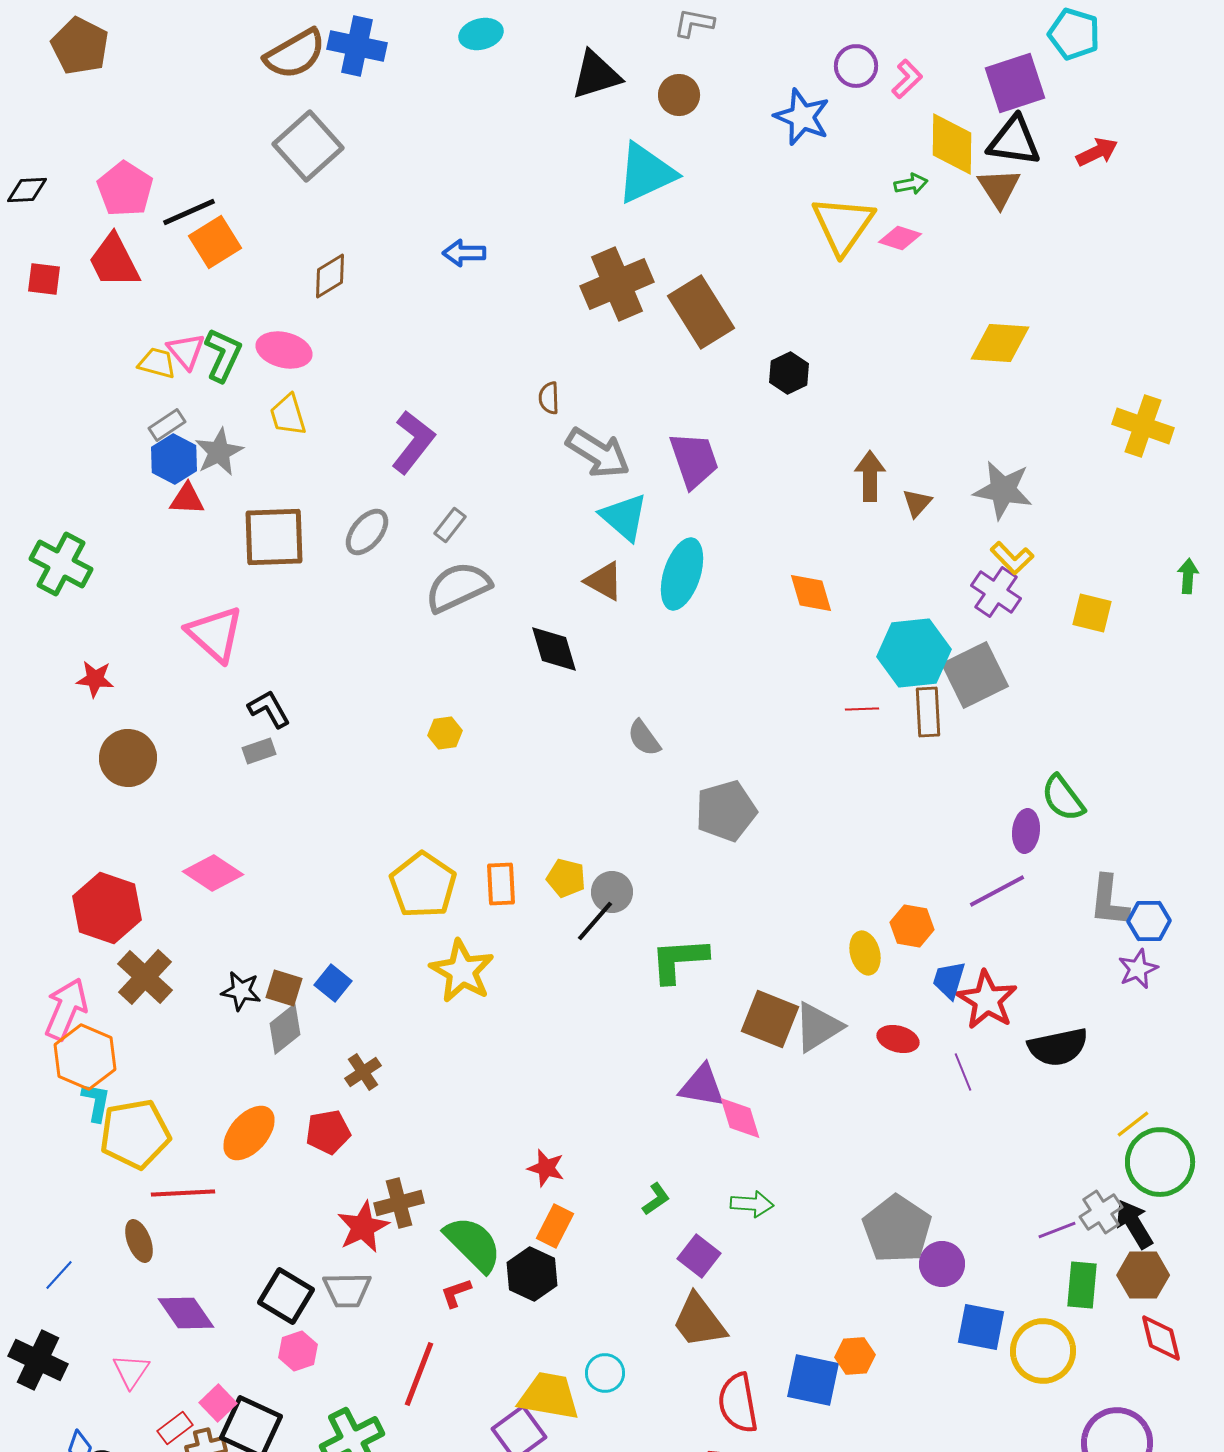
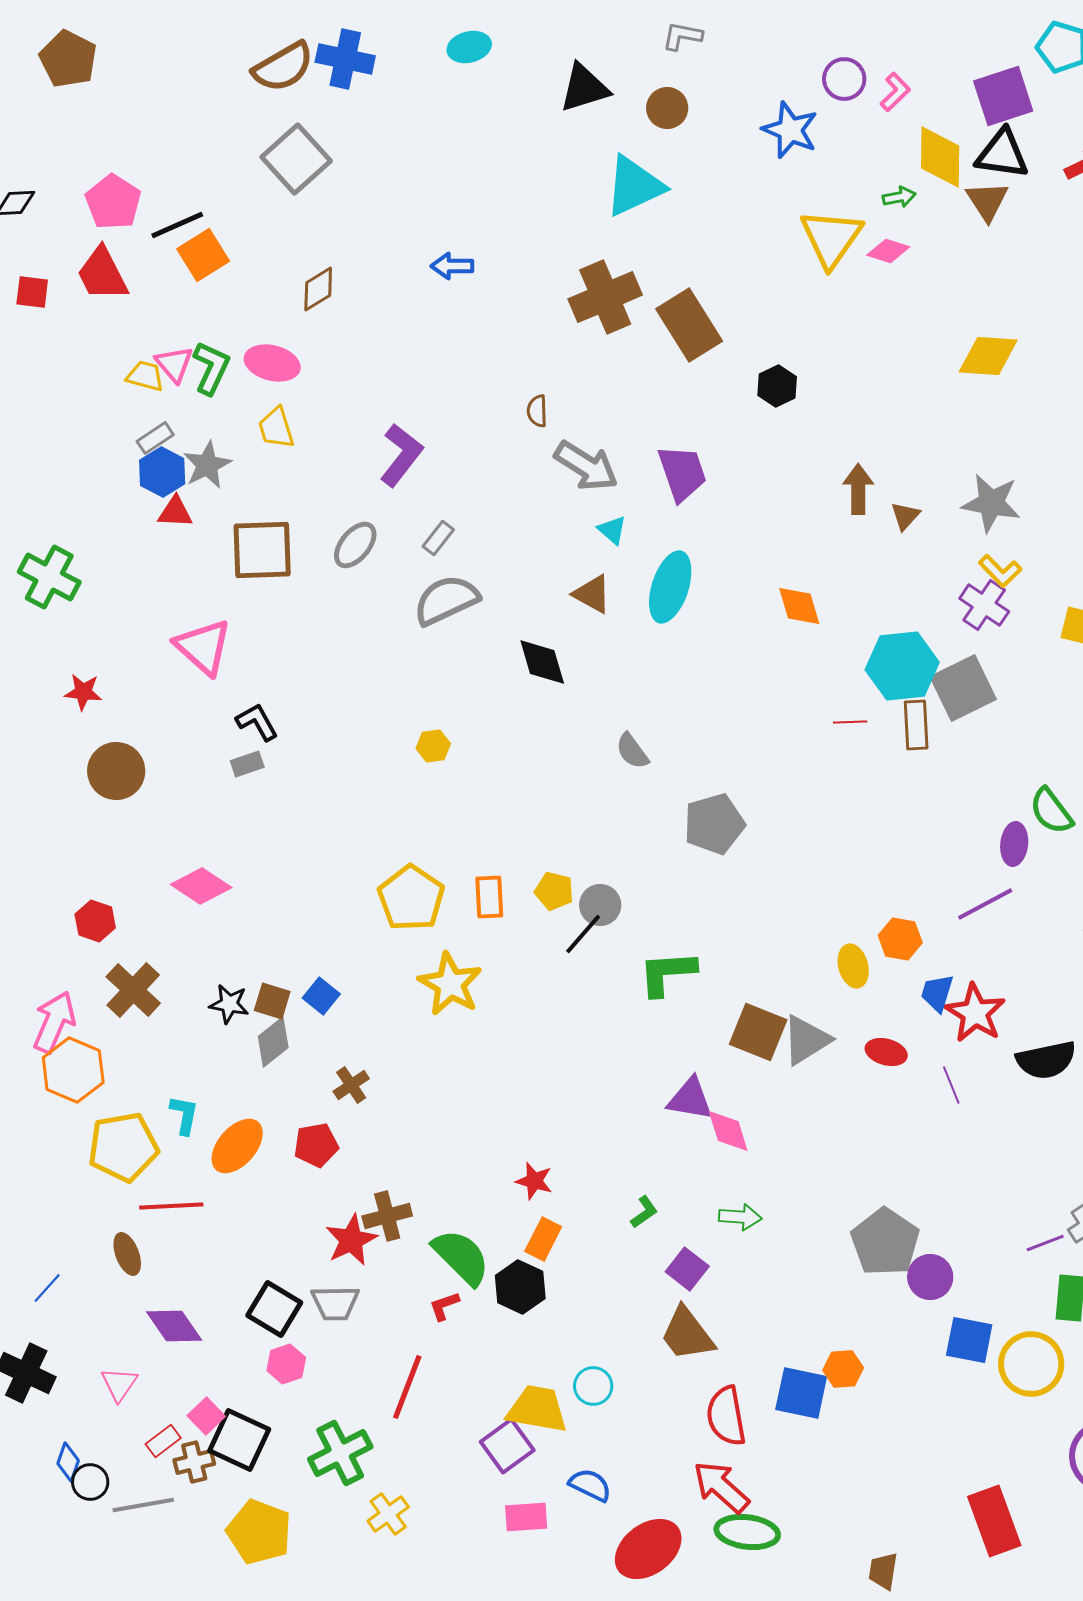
cyan triangle: (624, 517) -> (612, 530), size x0.6
red hexagon: (107, 908) -> (95, 921), size x0.6
cyan L-shape: (96, 1102) -> (184, 1115), moved

